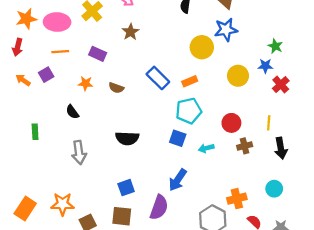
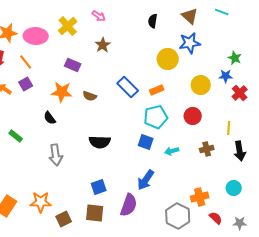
orange line: (60, 52) -> (26, 62), moved, turned 56
orange star: (86, 83) -> (62, 92), size x1.5
red circle: (231, 123) -> (193, 116), moved
green rectangle: (35, 132) -> (16, 136), turned -48

